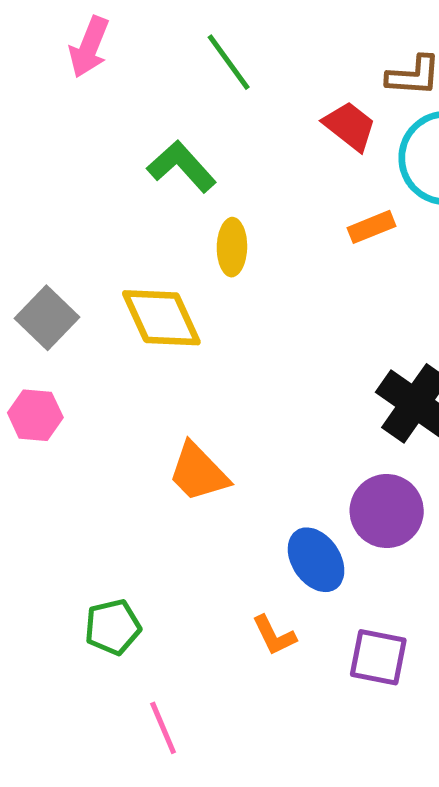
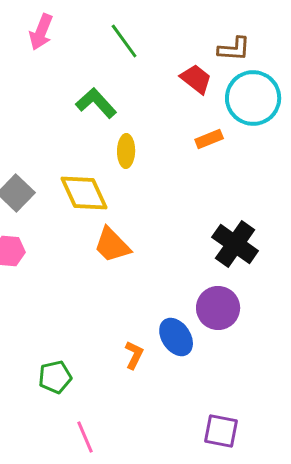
orange trapezoid: (198, 472) -> (112, 245), moved
orange L-shape: (274, 635) -> (134, 355), moved, turned -128
purple square: (378, 657) -> (221, 431), moved

